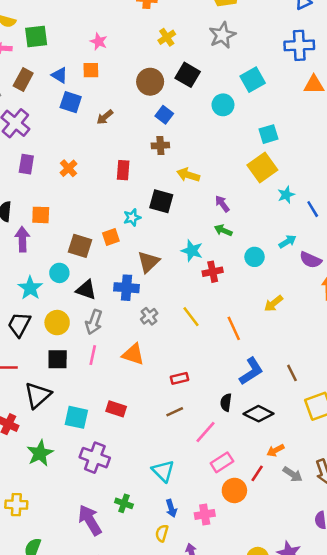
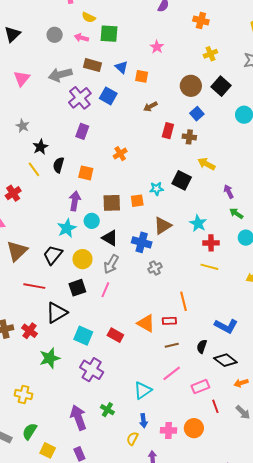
orange square: (91, 70) -> (142, 76), moved
brown rectangle: (23, 79) -> (93, 65), turned 66
blue square: (71, 102) -> (108, 96), moved
orange cross: (69, 168) -> (120, 154), moved
red rectangle: (123, 170) -> (168, 131), moved
green arrow: (223, 230) -> (236, 213), moved
purple arrow: (22, 239) -> (75, 201), moved
brown square: (80, 246) -> (112, 203), turned -30
yellow line: (191, 317) -> (209, 267), moved, turned -48
orange line: (234, 328) -> (184, 301), moved
orange triangle: (133, 354) -> (146, 323), moved
black square: (58, 359) -> (77, 288), turned -30
blue L-shape: (251, 371) -> (226, 326), turned 50
brown line: (175, 412) -> (172, 345), moved
pink line: (206, 432) -> (172, 373), moved
orange arrow: (275, 450) -> (241, 383), moved
pink rectangle: (222, 462) -> (200, 387), moved
cyan triangle: (163, 471) -> (143, 390), turned 30
red line: (257, 473) -> (215, 406), turned -64
orange circle: (234, 490) -> (194, 428), moved

